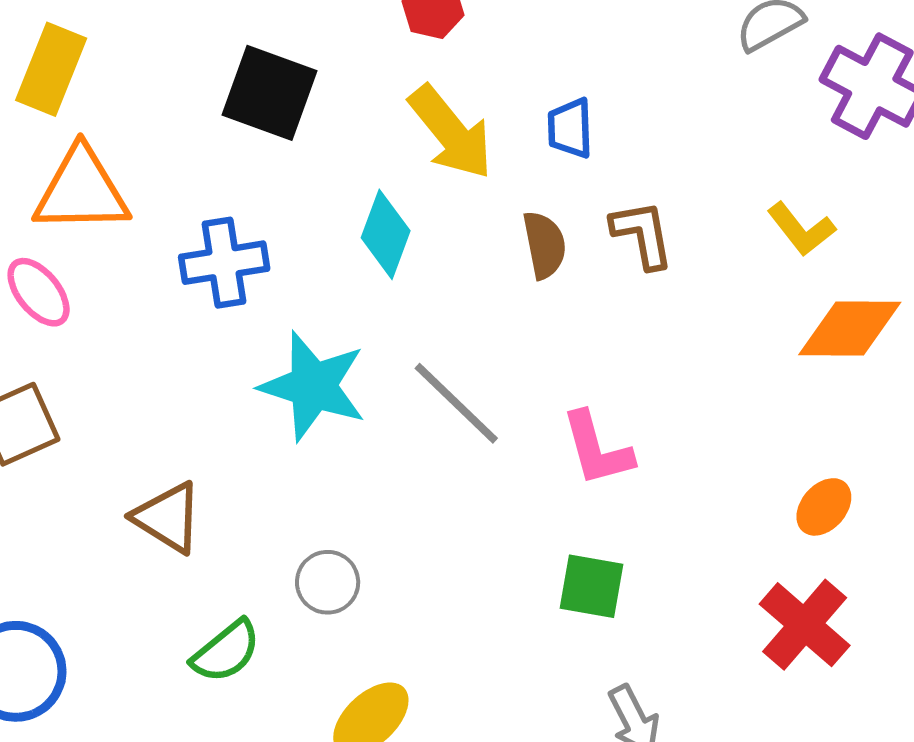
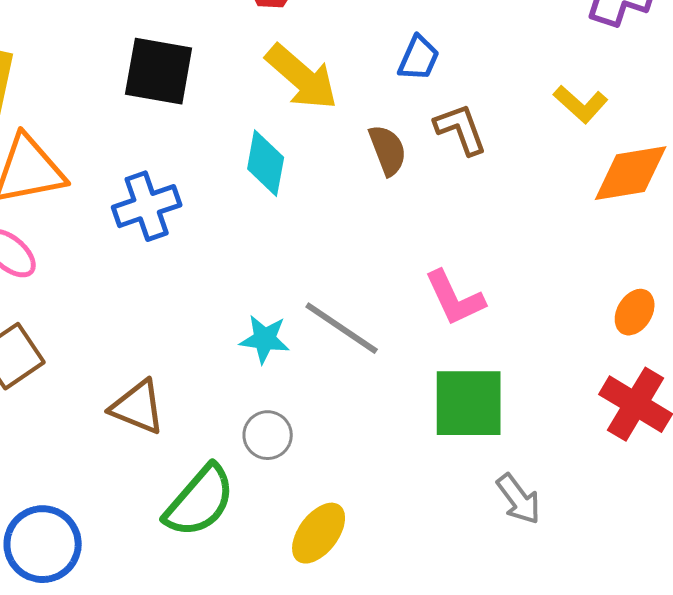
blue trapezoid: (570, 128) -> (419, 58), moved, turned -144
cyan star: (313, 386) -> (265, 339), moved, size x0.6
gray line: (456, 403) -> (342, 328), moved
green square: (592, 586) -> (469, 403), size x1.5
green semicircle: (226, 651) -> (200, 501), size x1.4

